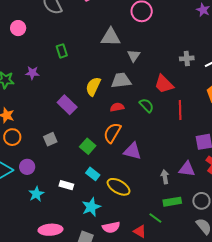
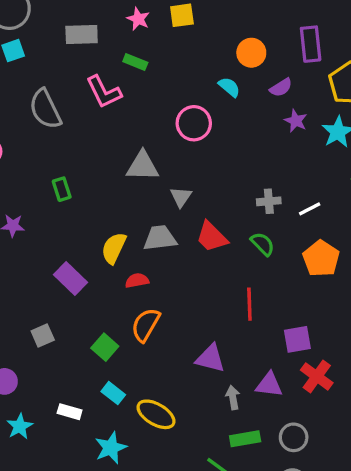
red trapezoid: (164, 84) -> (212, 237), moved
green semicircle: (146, 105) -> (263, 244), moved
red semicircle: (117, 107) -> (137, 281), moved
red line: (180, 110) -> (249, 304), moved
purple triangle: (132, 151) -> (210, 358), moved

